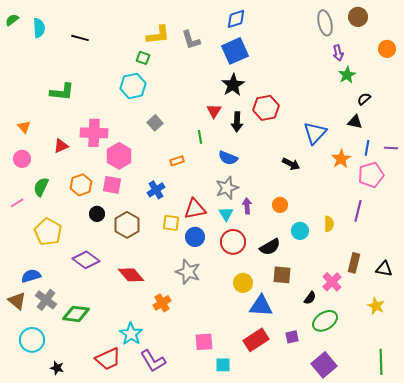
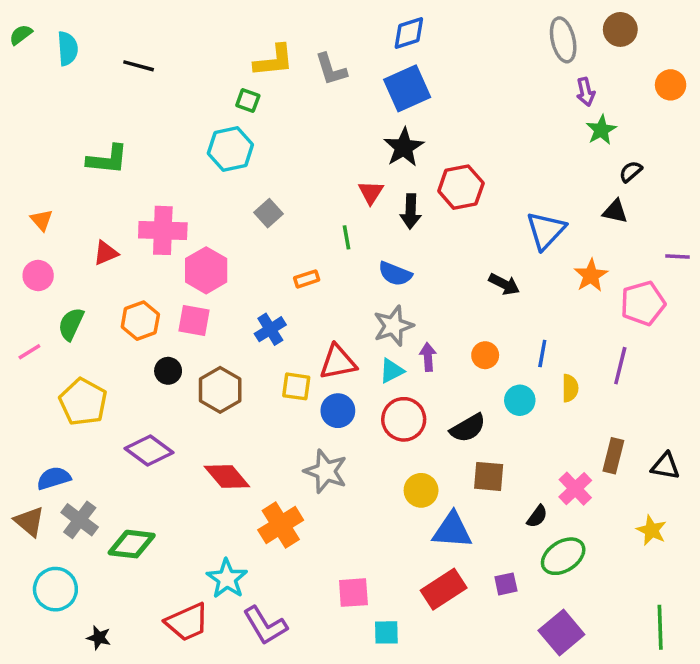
blue line: (367, 148) -> (542, 353), moved
cyan triangle: (226, 214) -> (392, 371), turned 35
orange cross: (162, 303) -> (281, 525), size x1.4

